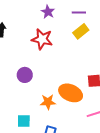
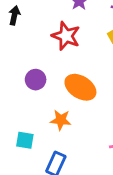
orange ellipse: (71, 93) -> (80, 87), moved

